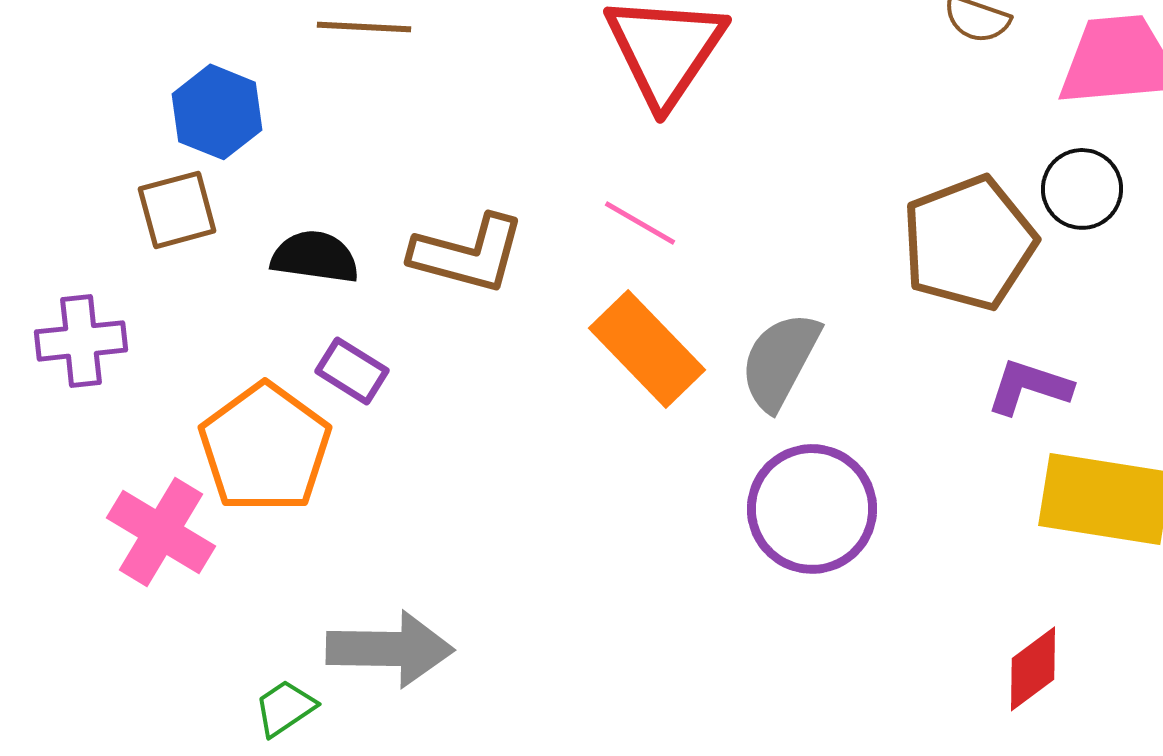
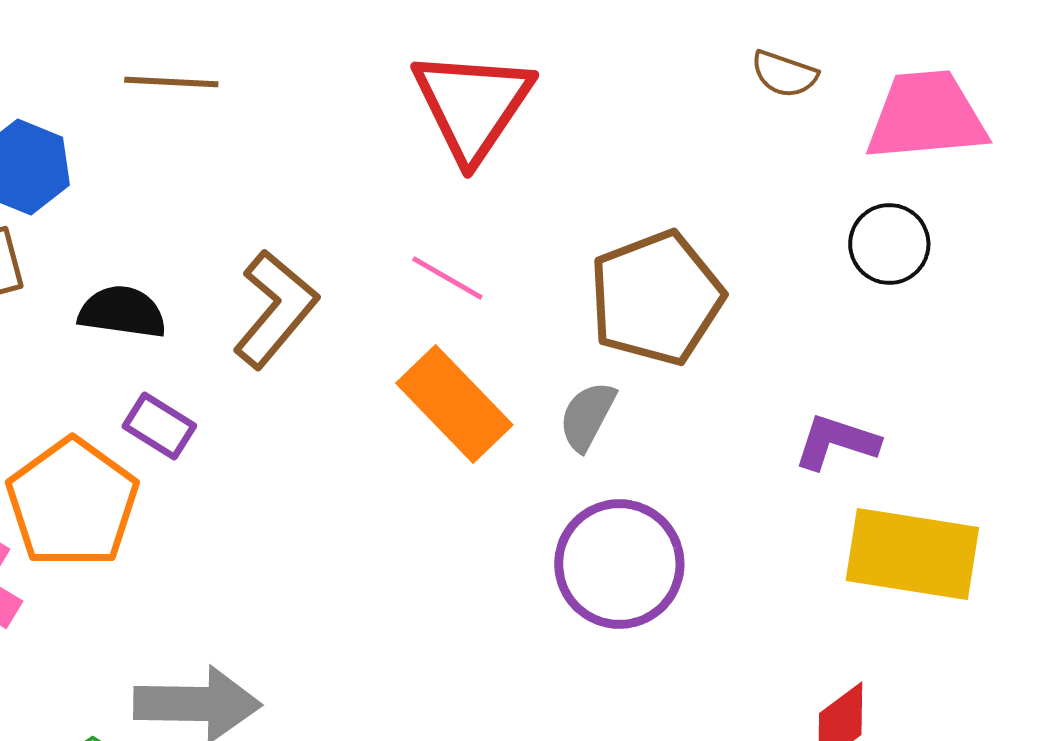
brown pentagon: (969, 243) -> (656, 298), moved
brown L-shape: (468, 254) -> (275, 309), turned -65
gray semicircle: (780, 361) -> (587, 416), size x0.7

